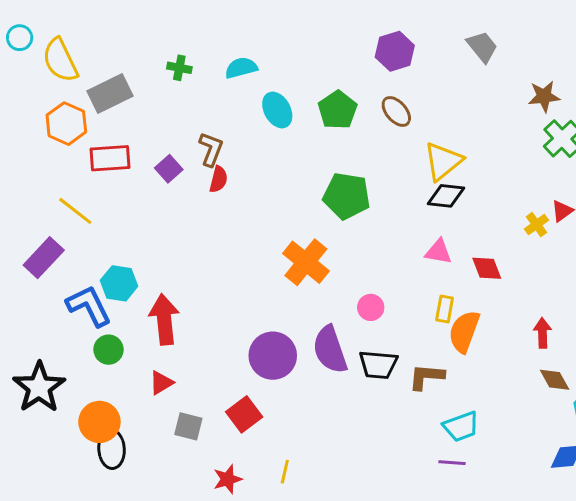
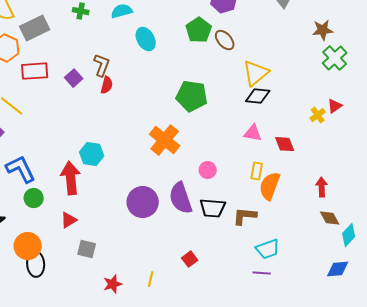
green pentagon: (338, 110) -> (199, 30), moved
cyan hexagon: (119, 283) -> (92, 154), moved
red square: (244, 414) -> (190, 259), moved, size x0.7

